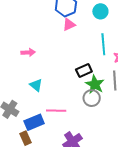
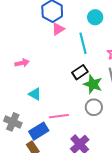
cyan circle: (100, 11) -> (95, 17), moved
cyan line: (103, 44) -> (83, 43), moved
gray circle: (92, 98) -> (94, 107), moved

